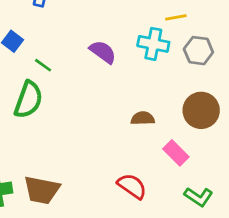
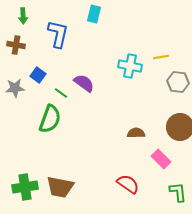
cyan cross: (153, 44) -> (130, 66), moved
purple semicircle: (103, 52) -> (84, 83), moved
green L-shape: (198, 197) -> (178, 192), turned -130

